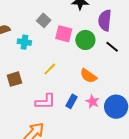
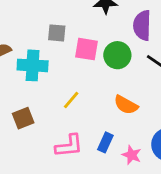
gray square: (44, 20) -> (57, 33), turned -32
cyan cross: (24, 42) -> (33, 65), size x1.5
pink star: (93, 102) -> (132, 155), moved

